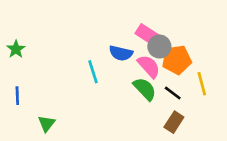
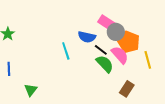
orange pentagon: (177, 60) -> (129, 42), turned 30
pink semicircle: (149, 66) -> (120, 55), moved
black line: (173, 93) -> (101, 50), moved

